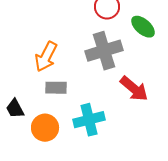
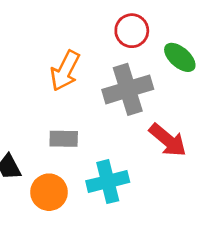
orange arrow: (46, 57) -> (65, 71), moved

